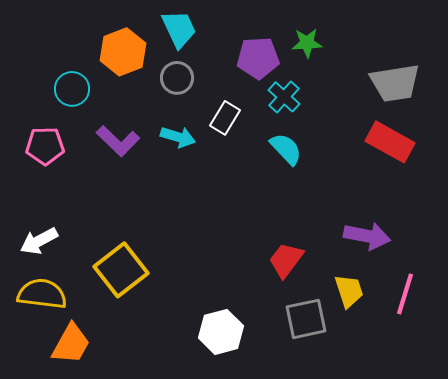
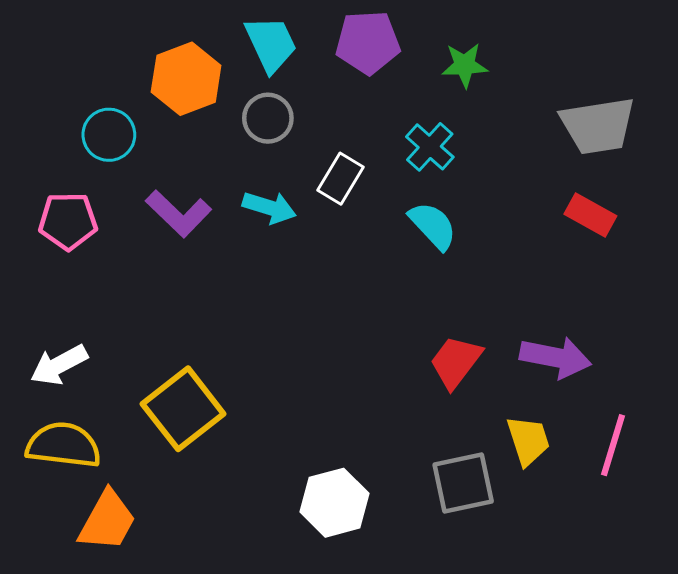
purple pentagon: (258, 58) -> (368, 42), moved
red rectangle: (390, 142) -> (590, 215), size x0.7
red trapezoid: (286, 260) -> (456, 362), moved

